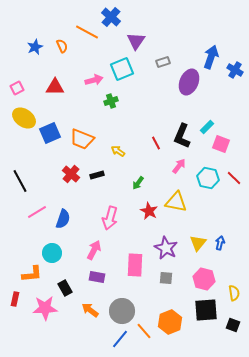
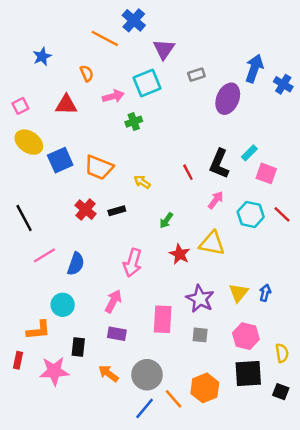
orange semicircle: (62, 46) -> (87, 73), moved
black rectangle: (65, 288) -> (78, 347), turned 35

